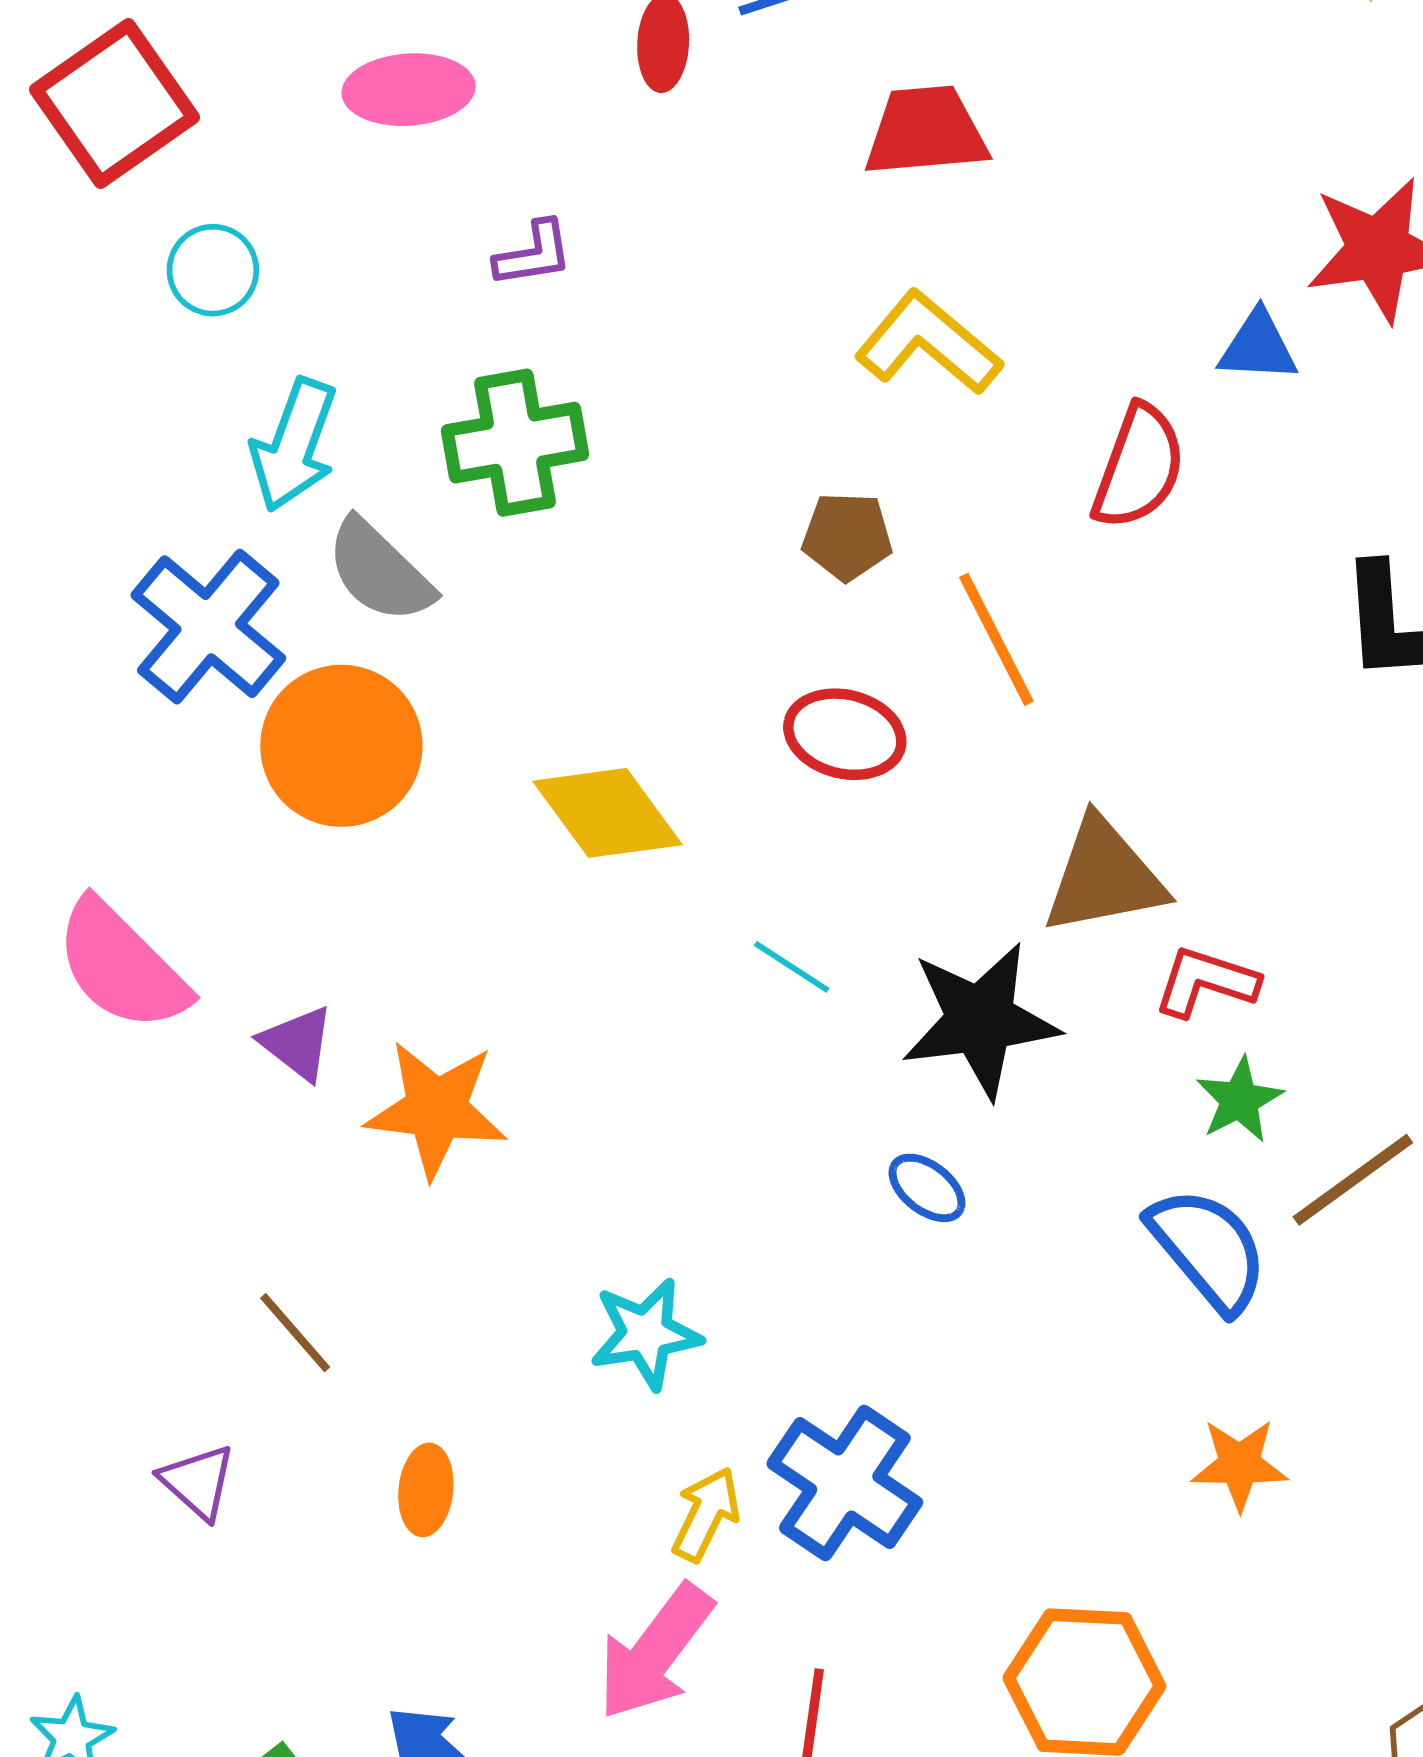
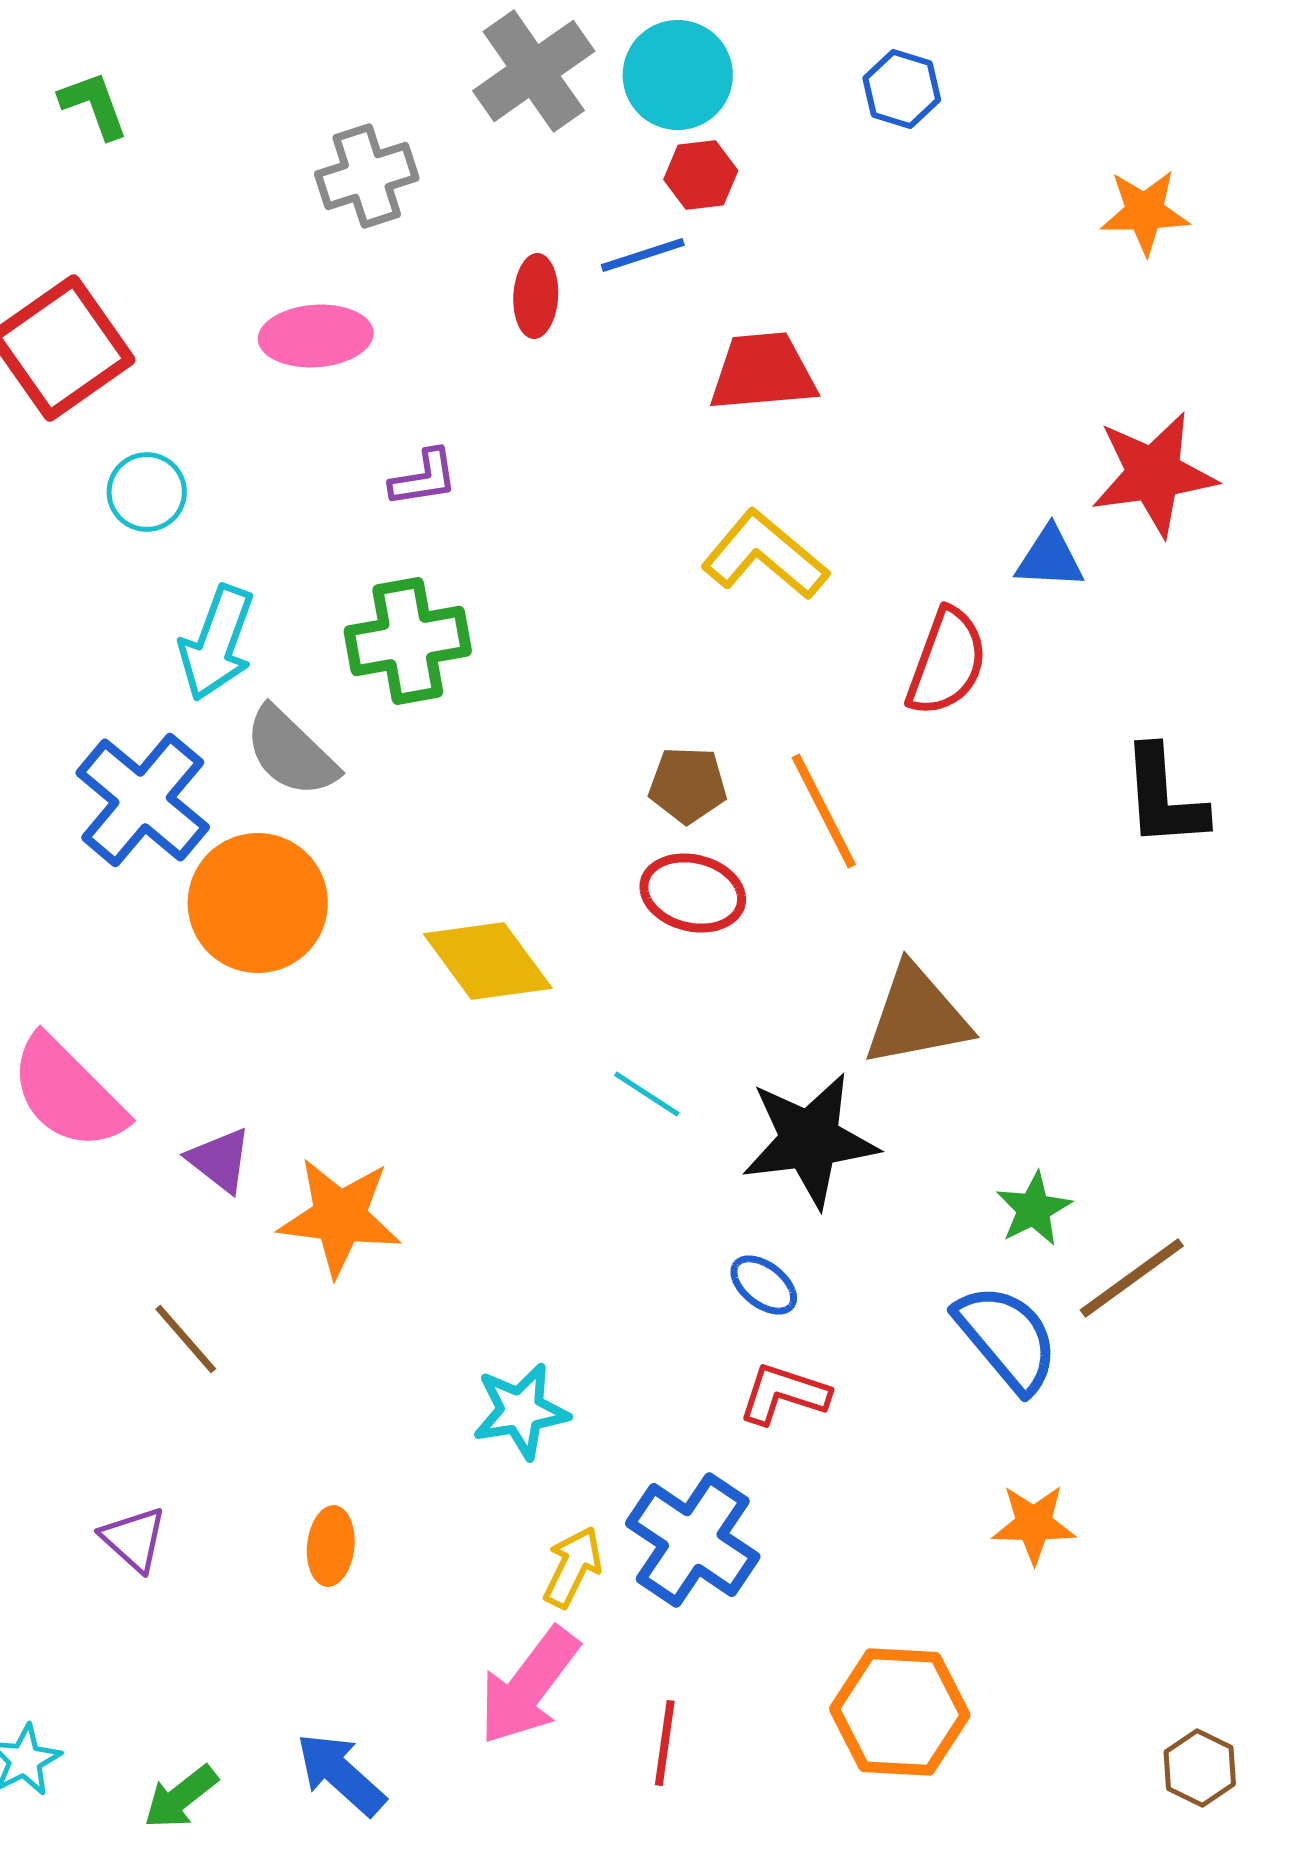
brown pentagon: (847, 536) -> (688, 785), moved
red L-shape: (1206, 982) -> (784, 1394), moved
brown line: (295, 1333) -> (186, 1339), moved

